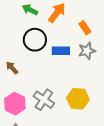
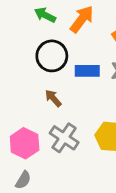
brown arrow: (12, 68) -> (53, 98), moved

